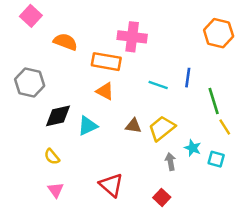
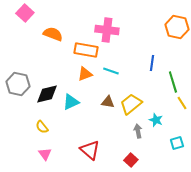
gray hexagon: (30, 83) -> (18, 84), moved
cyan line: (158, 85) -> (111, 71), moved
orange triangle: (105, 91) -> (85, 74), turned -49
cyan square: (216, 159) -> (177, 143), moved, turned -32

